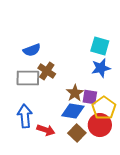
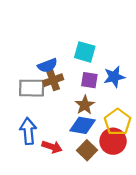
cyan square: (100, 46) -> (85, 52), moved
blue semicircle: (32, 50) -> (47, 65), moved
brown cross: (47, 71) -> (53, 80), turned 36
purple square: (90, 97) -> (89, 80), moved

